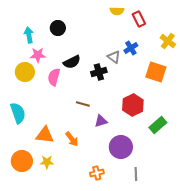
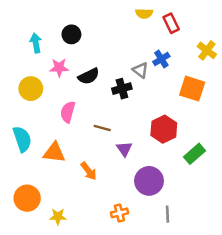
pink star: (38, 55) -> (59, 68), moved
pink semicircle: (54, 77) -> (68, 112), moved
purple triangle: (101, 121) -> (124, 149), turned -48
orange triangle: (45, 135) -> (54, 153), moved
yellow star: (47, 162) -> (58, 217), moved

